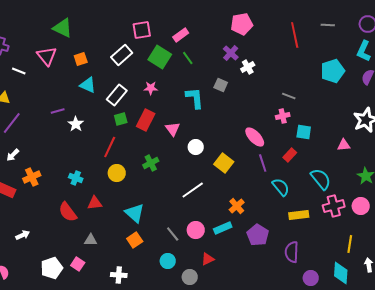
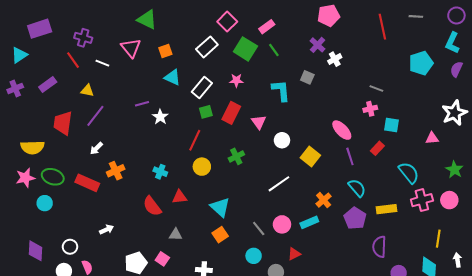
pink square: (142, 30) -> (227, 22), turned -36
cyan semicircle: (281, 187) -> (357, 188), moved
purple pentagon: (258, 235) -> (355, 218), moved

